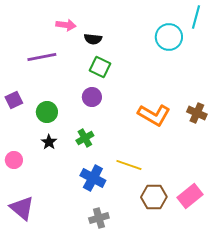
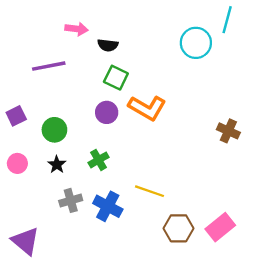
orange L-shape: (154, 115) -> (147, 108), moved
pink circle: (14, 160) -> (17, 163), moved
gray cross: (99, 218) -> (71, 200), moved

